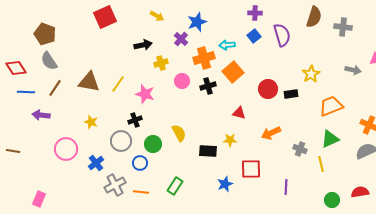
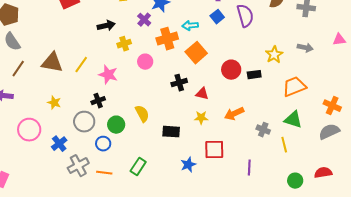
gray arrow: (353, 70) -> (305, 48), moved
black cross: (208, 86) -> (179, 83), moved
green triangle: (330, 139) -> (293, 120), turned 42
yellow star: (230, 140) -> (201, 118), moved

